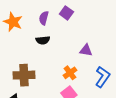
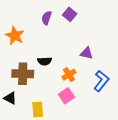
orange star: (13, 22) -> (15, 36), moved
black semicircle: (43, 40) -> (45, 61), moved

